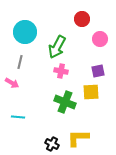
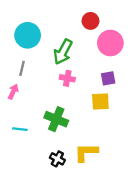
pink circle: (100, 39) -> (110, 43), size x1.5
pink arrow: (12, 83) -> (13, 92), turned -96
green cross: (65, 102) -> (56, 119), moved

